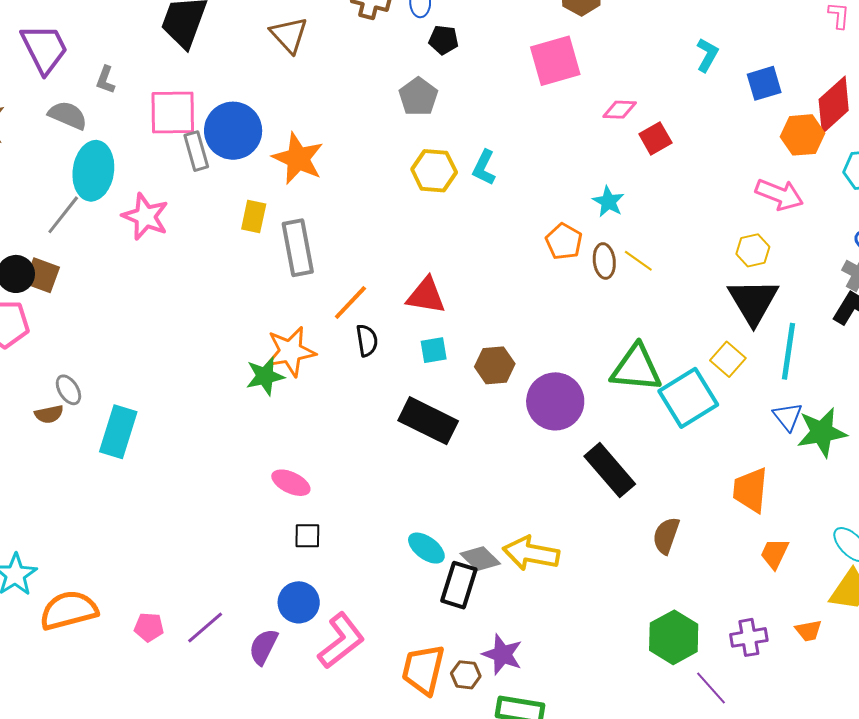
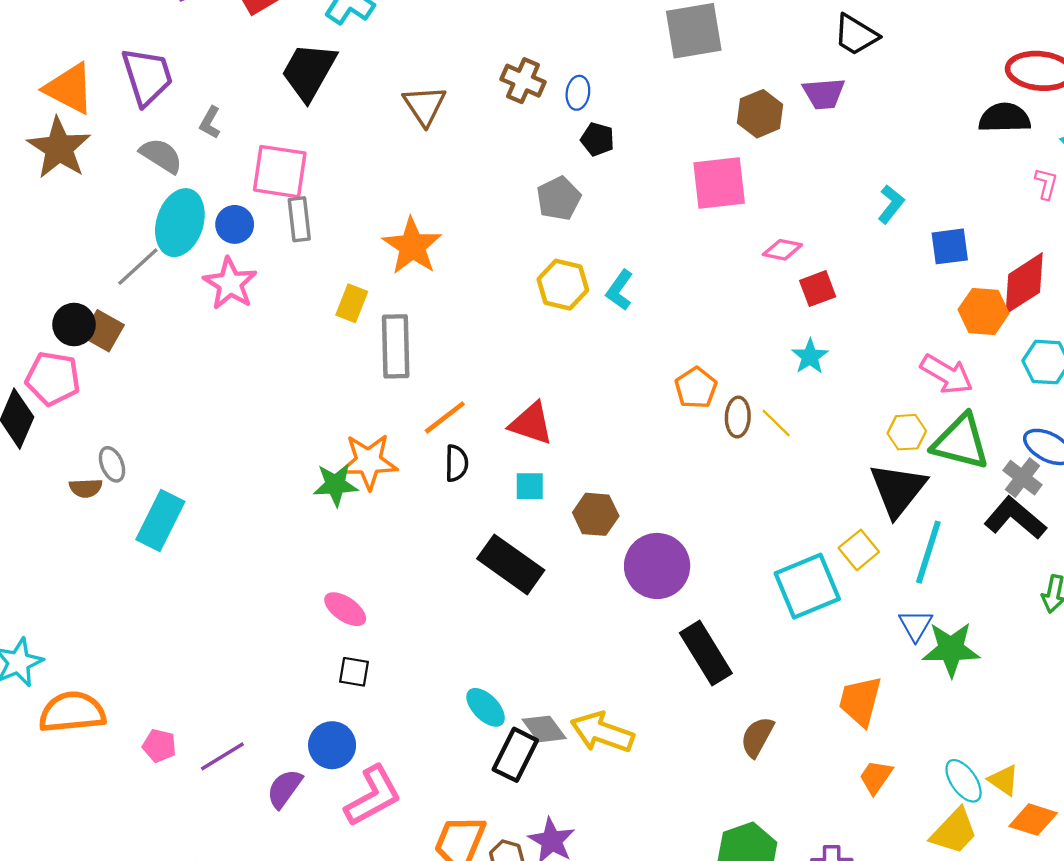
blue circle: (233, 131) -> (235, 224), moved, size x0.6
cyan star: (608, 202) -> (810, 356), moved
green triangle: (636, 368) -> (961, 442), moved

